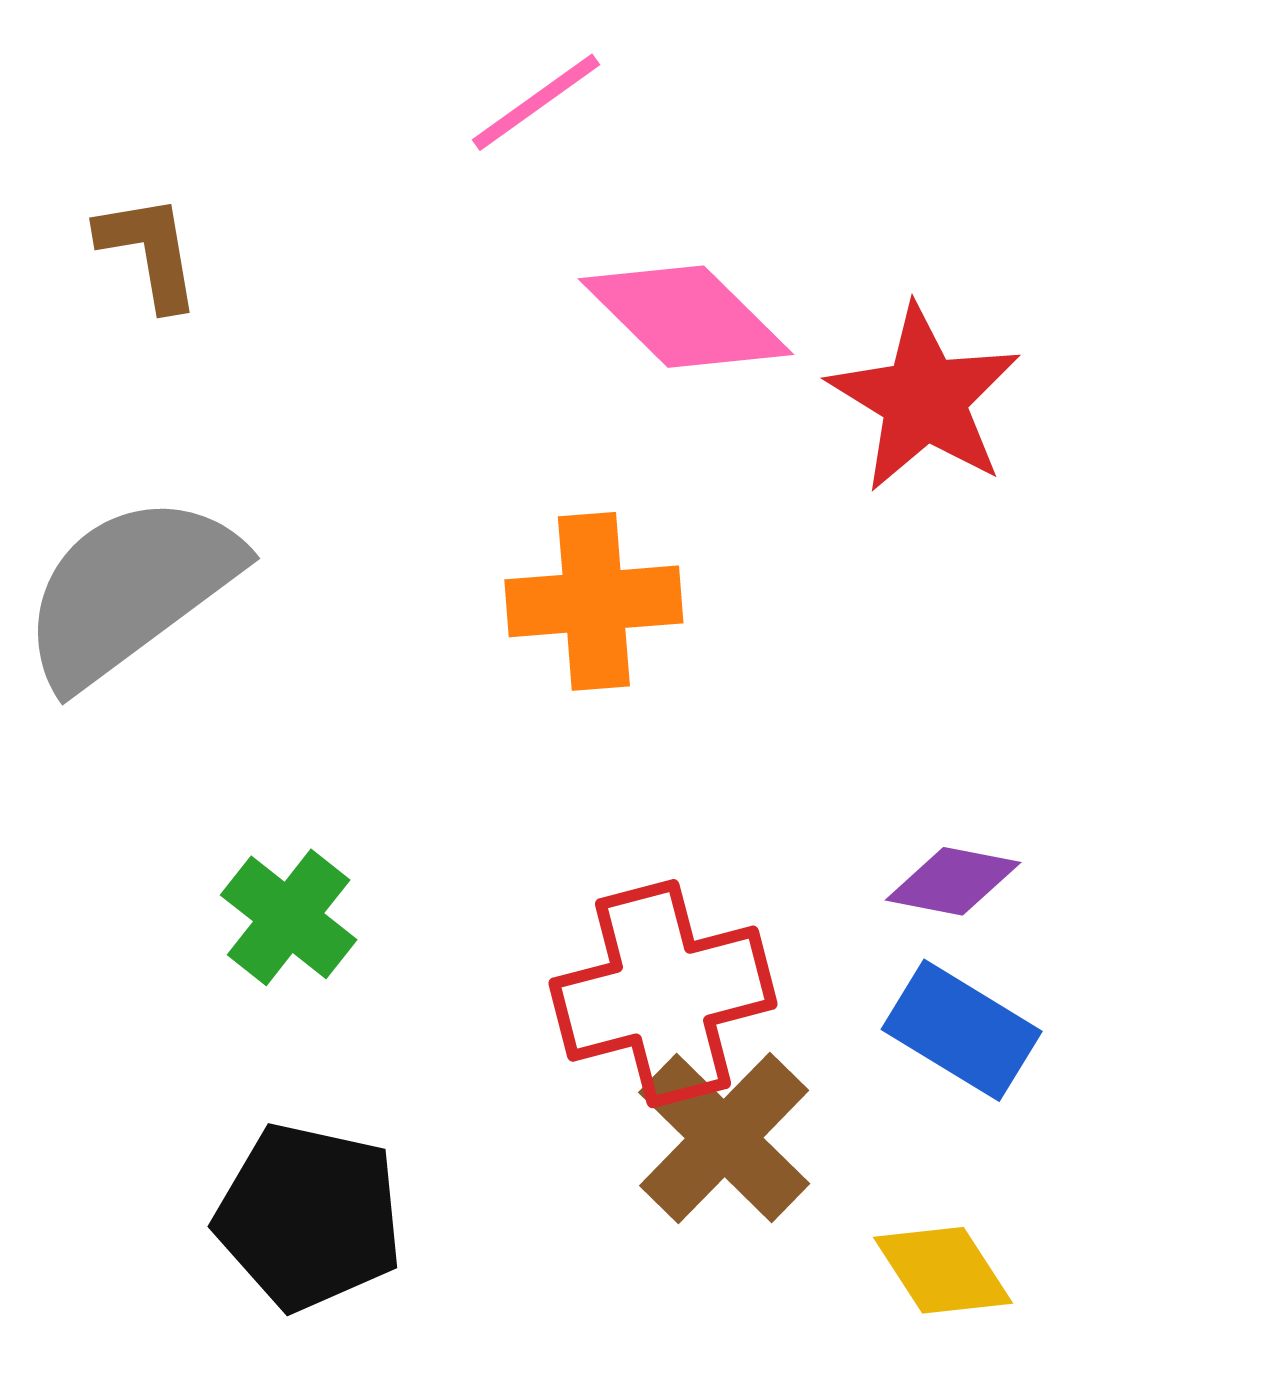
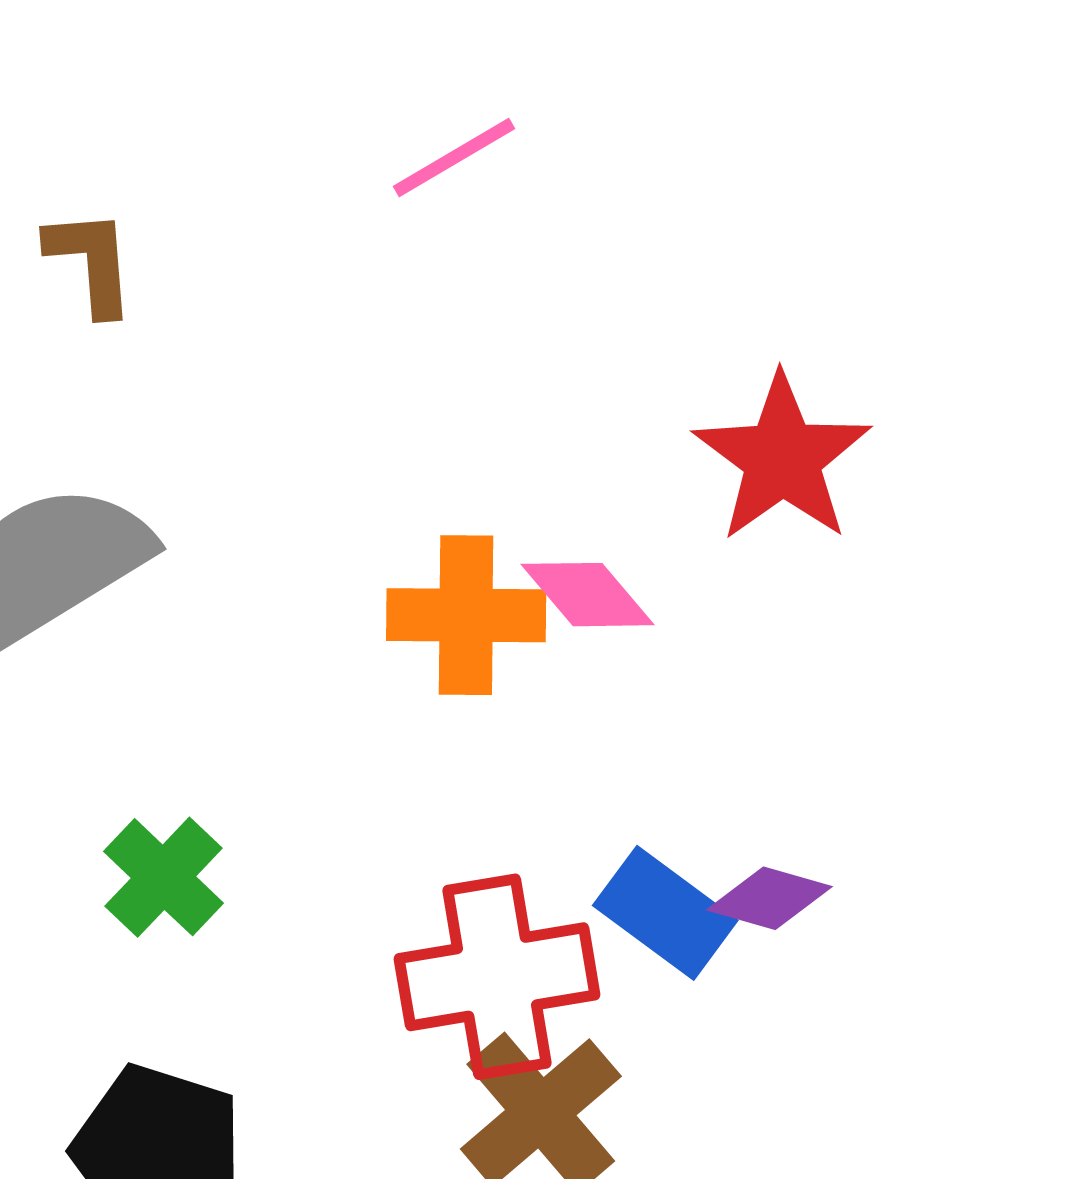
pink diamond: (686, 317) -> (588, 595), moved, size x0.7
blue rectangle: (962, 1030) -> (665, 913), moved

